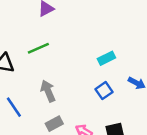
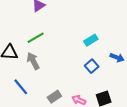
gray arrow: (48, 91) -> (33, 61), moved

